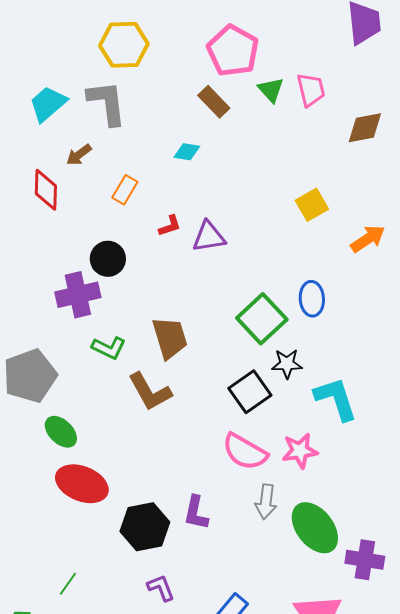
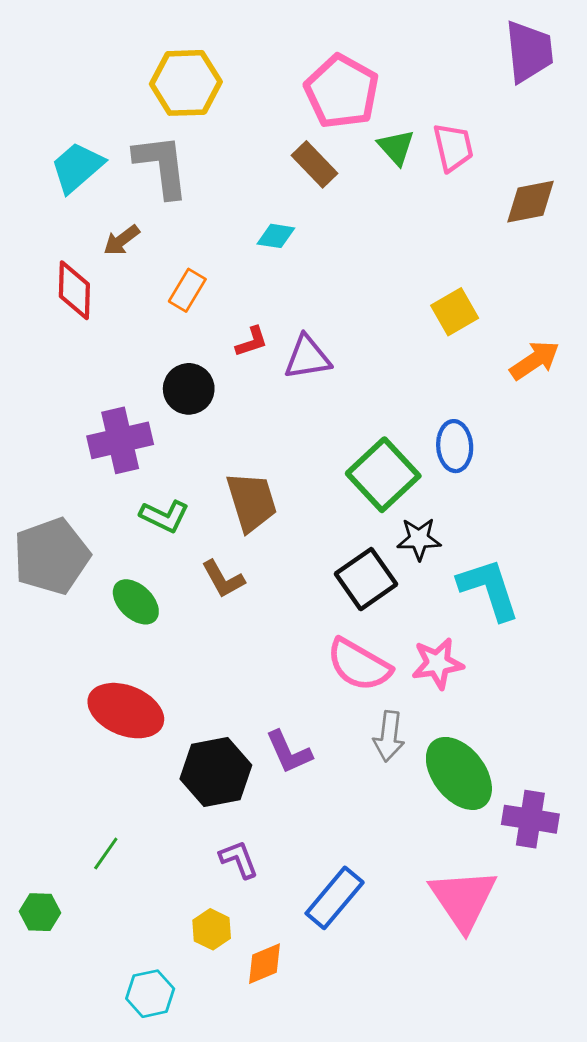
black circle: (108, 259) -> (189, 389), moved
brown L-shape: (150, 392) -> (223, 579), size x0.7
green ellipse: (61, 432) -> (136, 602), moved
purple L-shape: (196, 513) -> (289, 752), turned -36

